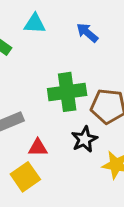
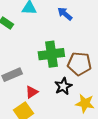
red triangle: (38, 148) -> (32, 92), turned -32

